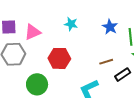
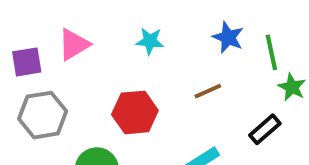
pink triangle: (33, 32) -> (74, 44), moved
brown line: (106, 62) -> (208, 91), moved

